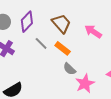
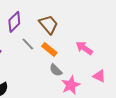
pink arrow: (93, 32) -> (84, 48), moved

